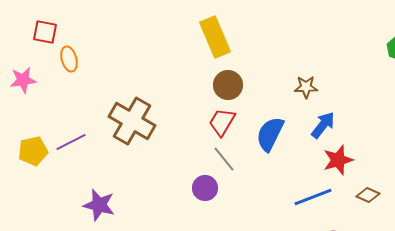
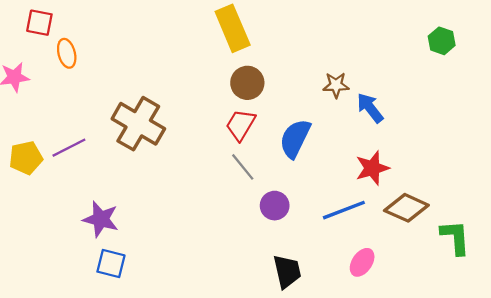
blue arrow: (323, 125) -> (370, 108), moved, turned -76
purple circle: (205, 188) -> (275, 206), moved
brown diamond: (368, 195) -> (406, 208), size x1.6

